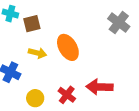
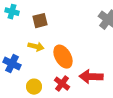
brown square: (32, 24) -> (40, 21), moved
orange ellipse: (68, 47) -> (63, 57), moved

